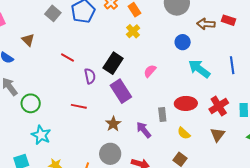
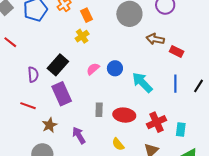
red rectangle: (229, 20) -> (177, 52), moved
blue circle: (183, 42) -> (115, 68), moved
red line: (68, 58) -> (10, 42), moved
pink semicircle: (150, 71) -> (93, 69), moved
red line: (79, 106) -> (28, 106), moved
gray rectangle: (162, 115) -> (99, 110), moved

